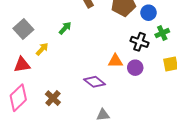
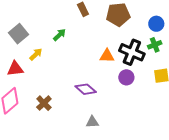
blue circle: (149, 13) -> (156, 24), moved
black cross: (139, 42) -> (132, 52), size x1.4
orange triangle: (115, 61) -> (107, 56), moved

